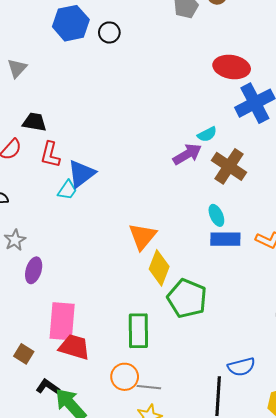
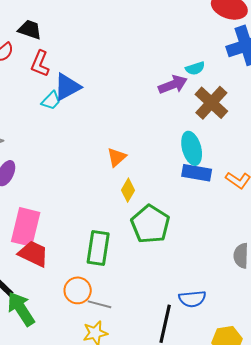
cyan ellipse: (216, 215) -> (192, 148), size x1.5
orange triangle: (142, 236) -> (117, 157), size x0.7
yellow diamond: (159, 268) -> (128, 190), size x0.7

